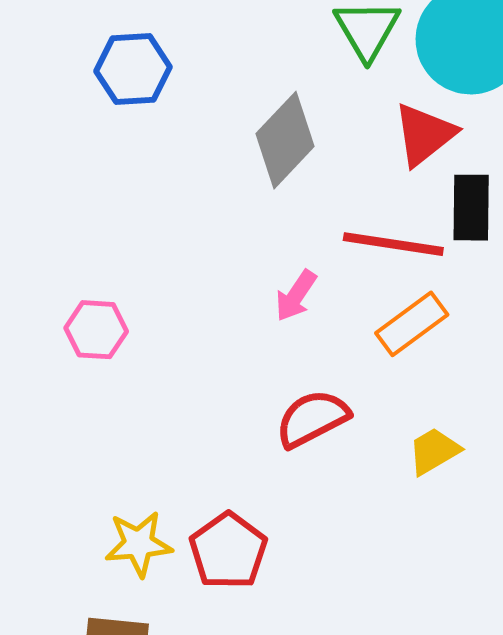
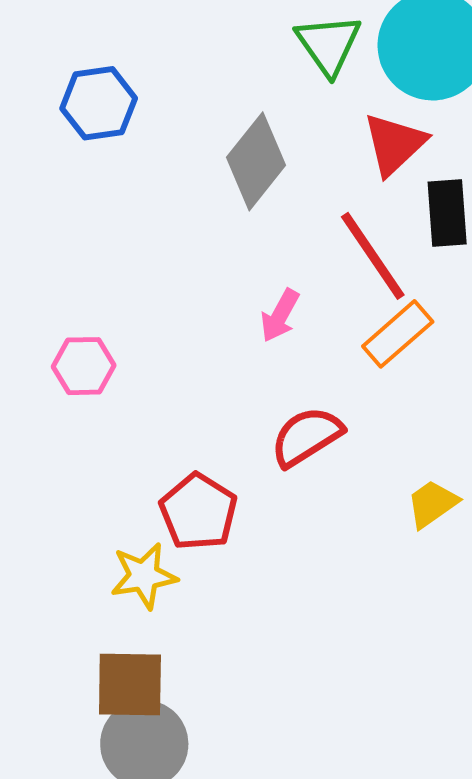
red line: (393, 244) -> (373, 256), turned 52
yellow trapezoid: (434, 451) -> (432, 504), moved
red pentagon: (228, 551) -> (198, 512), moved

